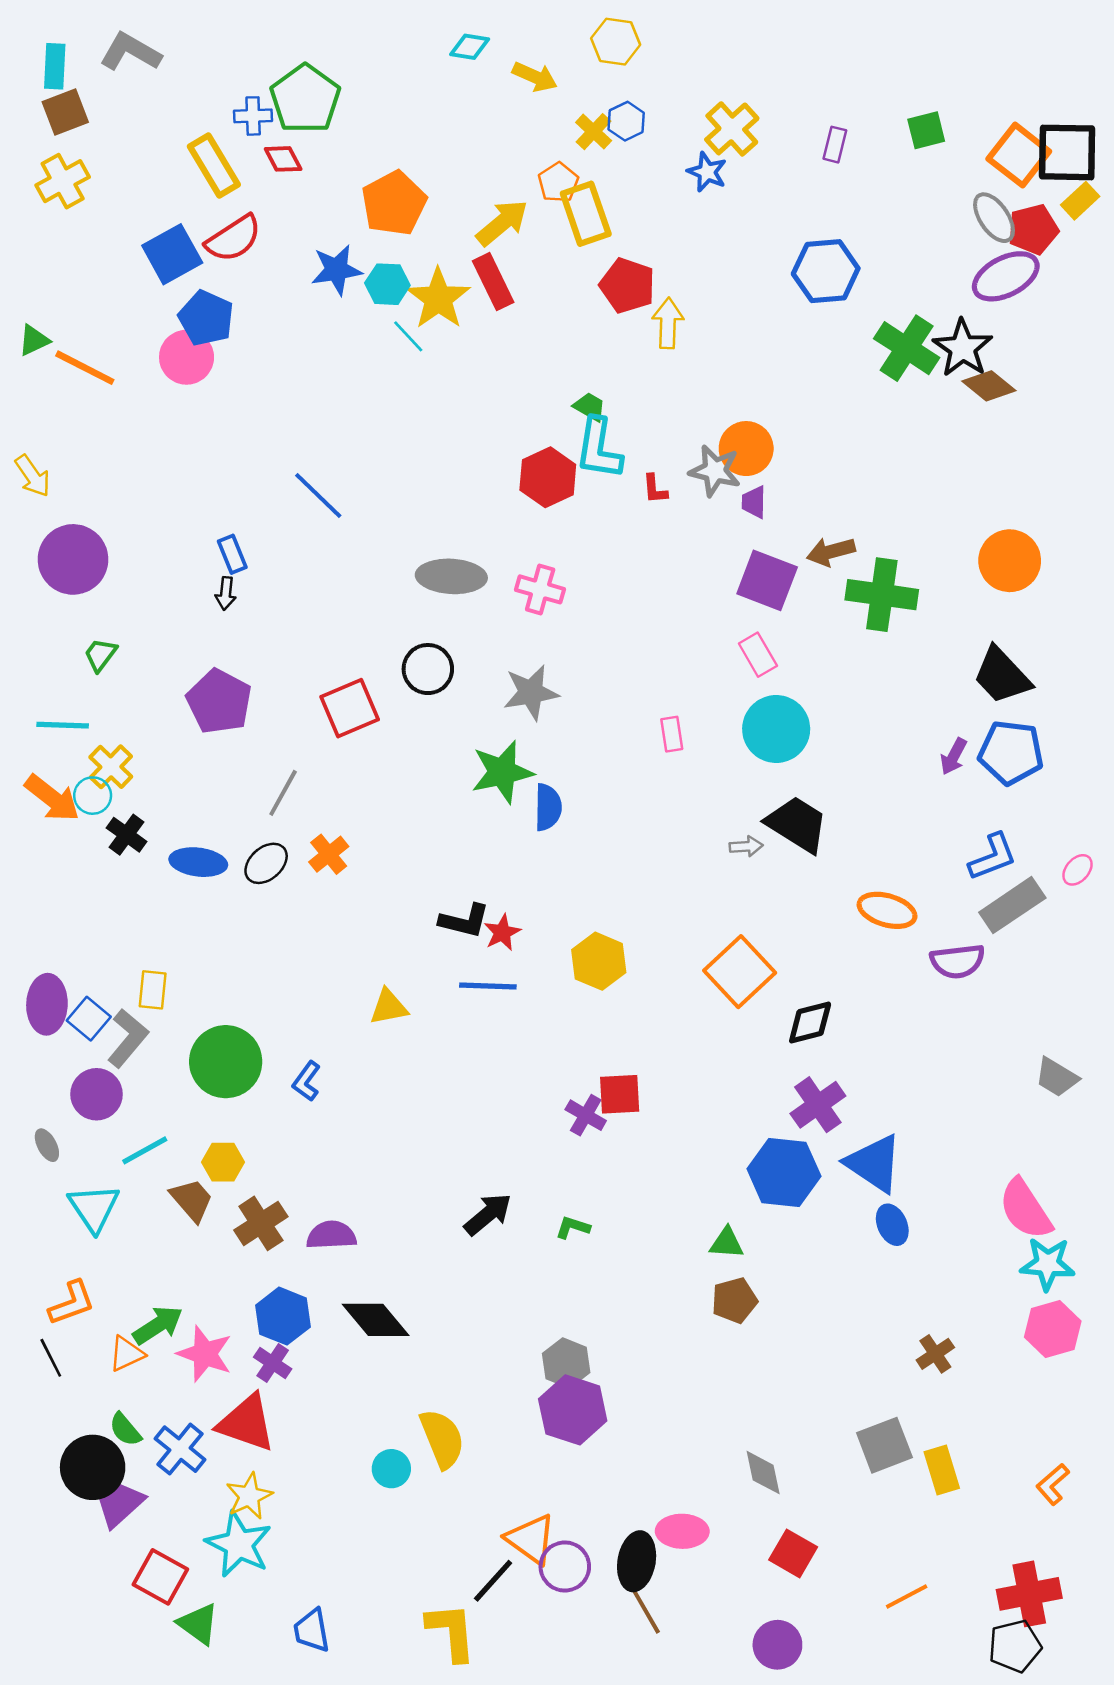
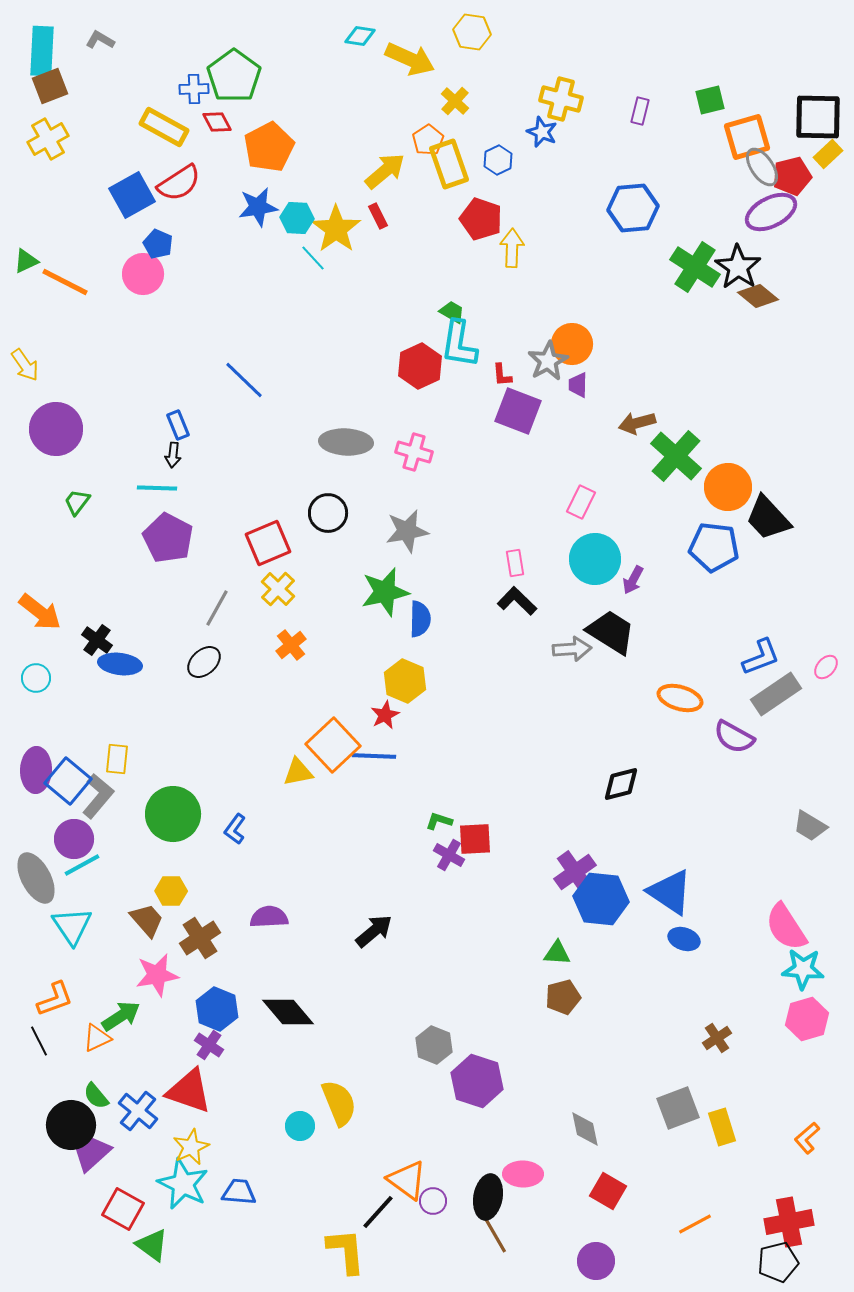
gray L-shape: (130, 52) -> (100, 40), size x0.6
cyan rectangle: (55, 66) -> (42, 51), size x1.4
yellow arrow: (535, 77) -> (410, 59), size x1.4
blue hexagon: (626, 121) -> (498, 160), moved
yellow cross: (732, 129) -> (561, 99), turned -33
orange square: (1019, 155) -> (747, 137), moved, turned 36
yellow rectangle: (214, 165) -> (164, 127), turned -30
orange pentagon: (394, 203) -> (269, 147), moved
red rectangle: (493, 282) -> (378, 216), size x0.6
blue pentagon: (206, 318) -> (158, 244), size x0.7
gray star: (715, 471) -> (548, 361), turned 30
orange circle: (1010, 561) -> (728, 487), moved
purple square: (767, 580) -> (518, 411), moved
green cross: (882, 595) -> (676, 456), turned 34
pink rectangle: (758, 655) -> (581, 502), turned 56
cyan line: (63, 725) -> (157, 488), moved
blue pentagon: (1011, 752) -> (714, 547), moved
purple arrow: (954, 756) -> (633, 580), moved
yellow cross: (111, 767) -> (278, 589), moved
cyan circle: (93, 796) -> (36, 678), moved
gray arrow: (746, 846) -> (572, 649), size x1.5
orange cross: (329, 854) -> (291, 645), moved
blue ellipse: (198, 862) -> (120, 664), moved
black L-shape: (464, 921) -> (517, 601), moved, turned -150
yellow hexagon: (599, 961) -> (405, 681), moved
purple semicircle: (957, 961) -> (734, 737), turned 36
orange square: (740, 972) -> (333, 745), moved
blue square: (89, 1019) -> (68, 781), size x1.4
purple cross: (818, 1105) -> (575, 872), moved
gray ellipse: (47, 1145) -> (36, 878), size x2.0
cyan line: (145, 1150) -> (82, 865), moved
blue ellipse: (892, 1225) -> (684, 939), turned -48
green L-shape: (573, 1227) -> (439, 821), moved
purple semicircle: (331, 1235) -> (269, 917), moved
pink star: (205, 1354) -> (157, 975), moved, turned -30
purple hexagon: (573, 1410) -> (477, 1081), moved
purple circle: (565, 1566) -> (433, 1201), size x0.7
blue trapezoid: (312, 1630) -> (239, 1192), moved, turned 105

